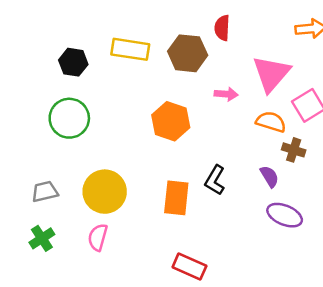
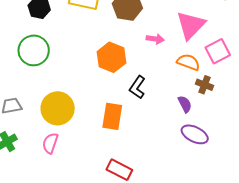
black L-shape: (215, 180) -> (137, 87), moved

